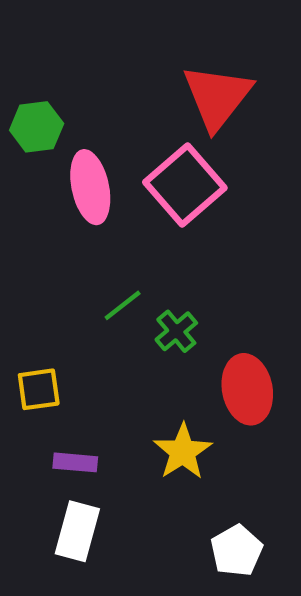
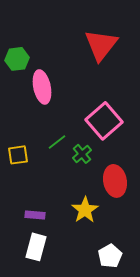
pink square: (185, 185) -> (104, 121), moved
yellow square: (39, 389) -> (18, 155), moved

